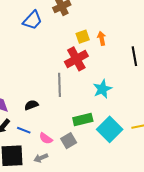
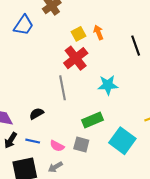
cyan star: (102, 89) -> (108, 85), turned 30
cyan square: (110, 129) -> (122, 141), moved
gray square: (69, 141) -> (81, 144), turned -35

